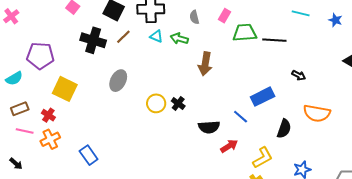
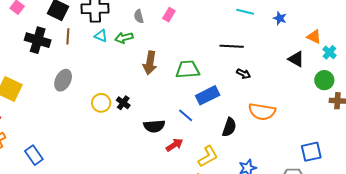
green trapezoid: (245, 33) -> (188, 69), moved
brown line: (123, 37) -> (68, 36), turned -42
green arrow: (179, 38) -> (124, 38), turned -30
black line: (274, 40) -> (232, 46), moved

